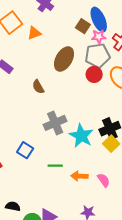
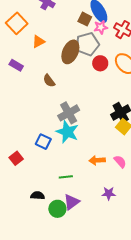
orange triangle: (34, 33) -> (38, 42), moved
gray pentagon: (97, 56) -> (87, 44), moved
cyan star: (81, 136) -> (67, 132), moved
green line: (55, 166) -> (66, 177), moved

